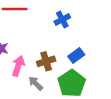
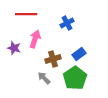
pink arrow: (18, 66) -> (35, 39), moved

